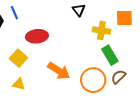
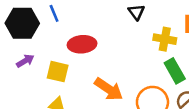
yellow square: (18, 58) -> (58, 72), turned -30

